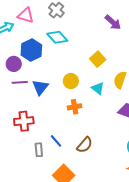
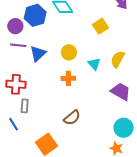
yellow square: (98, 59) -> (101, 26), moved
blue line: (56, 141) -> (14, 124), moved
gray rectangle: (39, 150) -> (25, 106), moved

